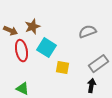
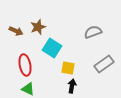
red ellipse: (22, 51) -> (25, 65), moved
black arrow: (92, 86) -> (72, 86), moved

